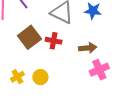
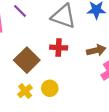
brown square: (29, 37) -> (27, 60), moved

